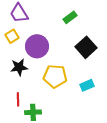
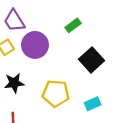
purple circle: (37, 46) -> (35, 45), moved

